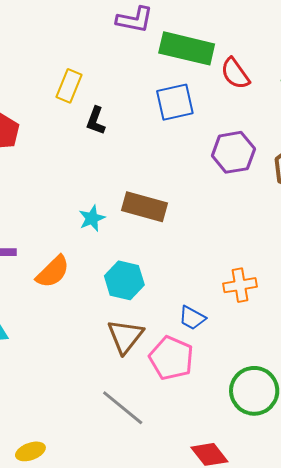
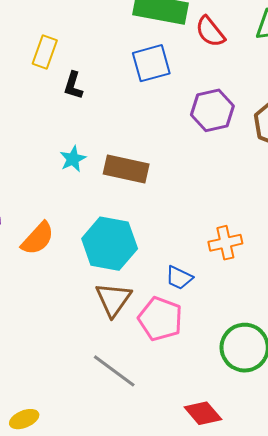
cyan star: (92, 218) -> (73, 159), moved
cyan hexagon: (124, 280) -> (110, 244), size x1.4

